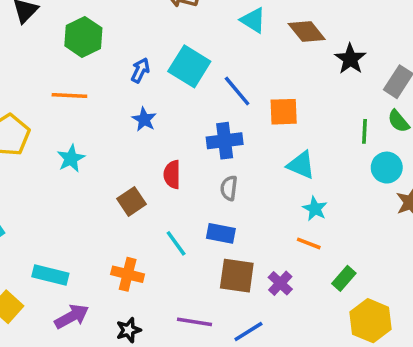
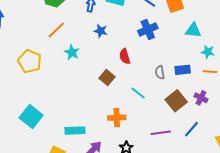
orange line: (69, 95) -> (56, 30), turned -30
cyan star: (71, 158) -> (72, 52), moved
gray semicircle: (229, 188) -> (160, 72), moved
blue rectangle: (221, 233) -> (183, 70), moved
brown square: (237, 276) -> (176, 101), turned -30

